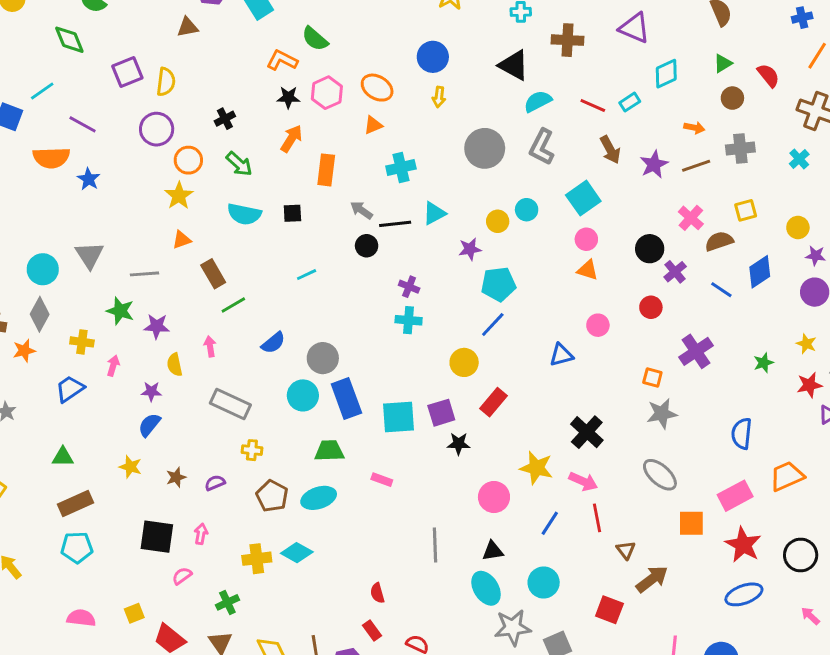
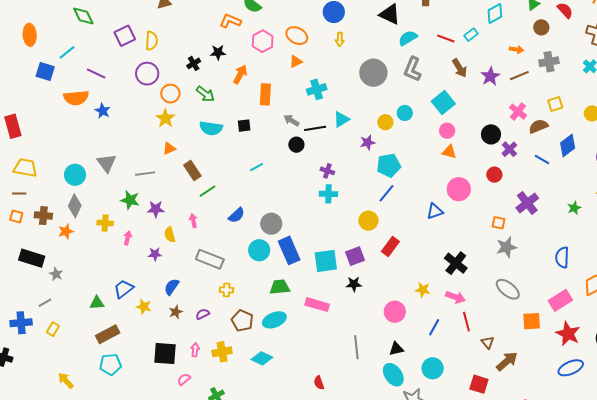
black star: (288, 97) -> (218, 52), moved
pink circle: (598, 325) -> (459, 189), size x1.5
blue trapezoid: (70, 389) -> (124, 289), moved
blue semicircle: (149, 425) -> (172, 287), moved
black star: (459, 444) -> (354, 284), moved
yellow star: (536, 468) -> (423, 290), size x0.7
pink rectangle: (382, 480) -> (317, 305), size x1.6
yellow cross: (257, 559) -> (222, 352), moved

